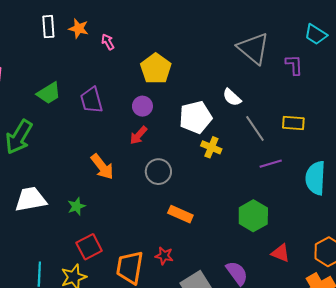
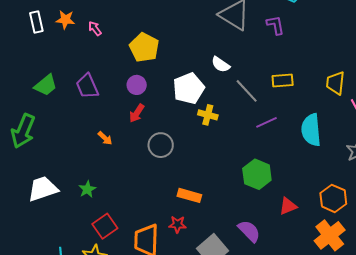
orange arrow: (102, 167) -> (105, 138), moved, size x0.6
orange rectangle: (180, 214) -> (189, 195), moved
red triangle: (281, 253) -> (288, 206), turned -36

